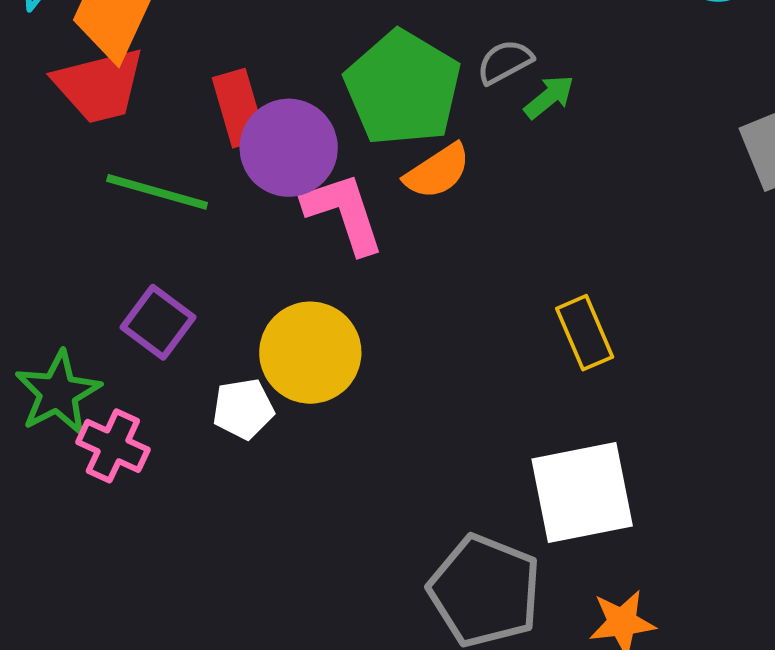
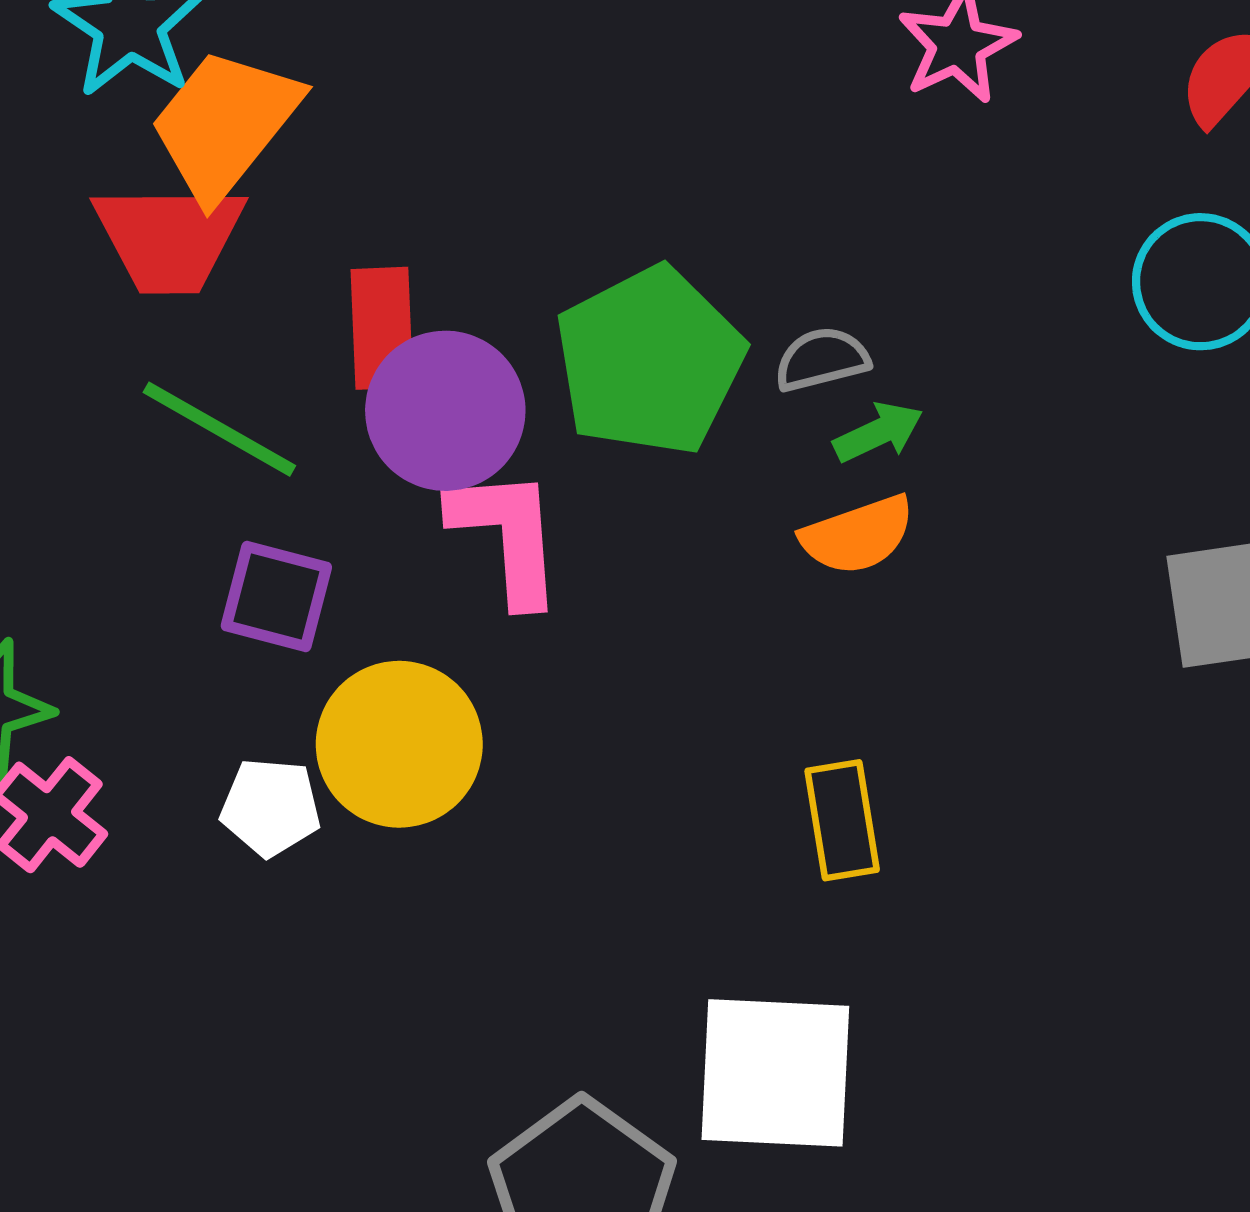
orange semicircle: (437, 171) -> (858, 535), moved
purple square: (158, 322) -> (276, 596), moved, turned -36

